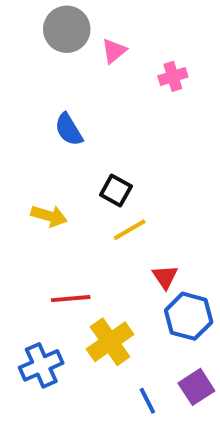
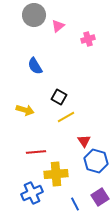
yellow cross: (110, 342) -> (56, 174), turned 30
blue cross: (41, 365) -> (32, 193), moved

